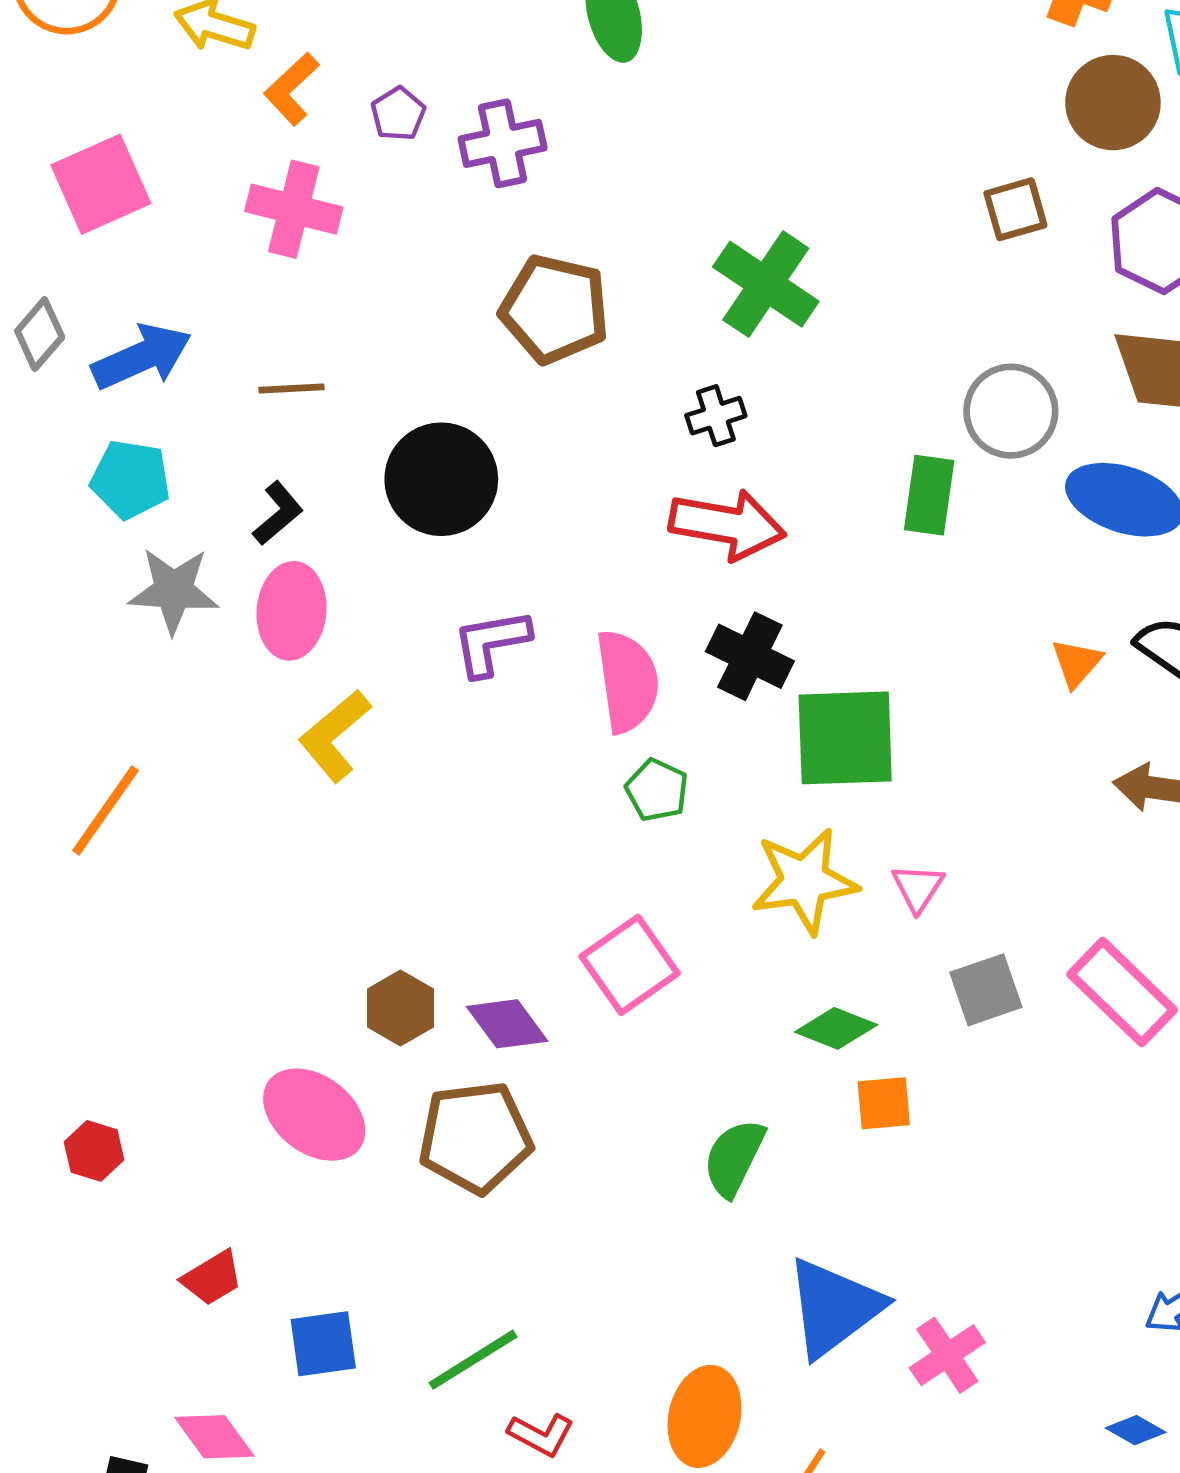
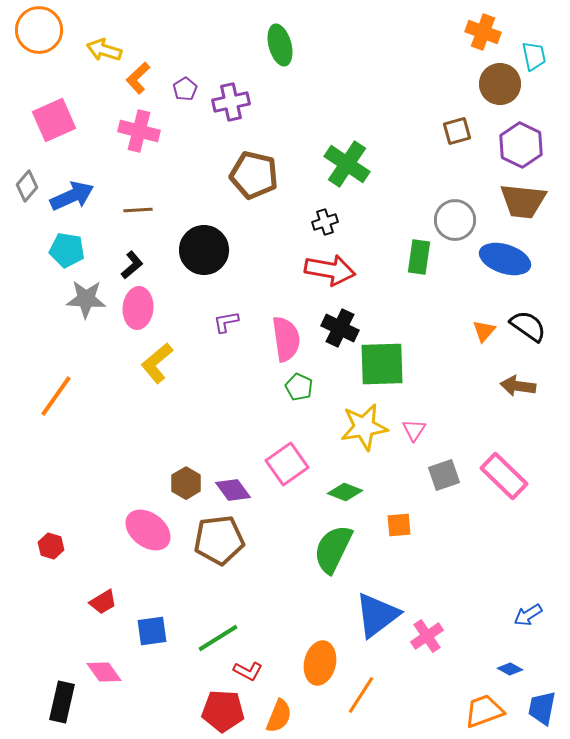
purple L-shape: (491, 643) -> (226, 322), size x0.7
green diamond: (836, 1028) -> (345, 492), moved
green semicircle: (734, 1158) -> (333, 549), size x1.4

